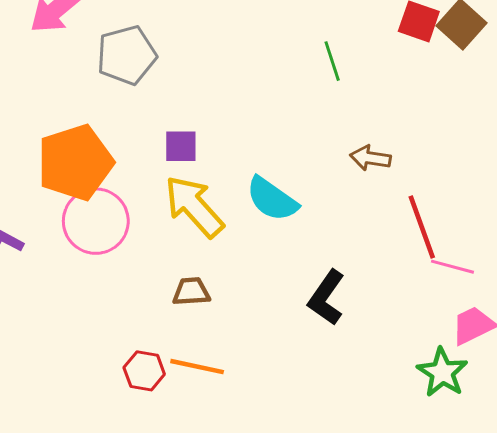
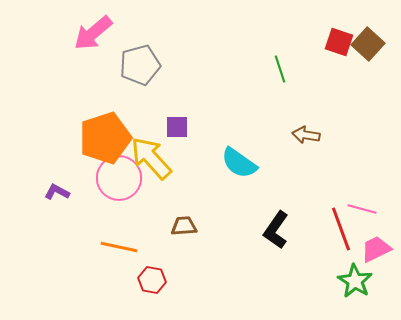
yellow arrow: (194, 206) -> (151, 158), moved
red line: (422, 227) -> (341, 229), moved
orange line: (197, 367) -> (119, 247), moved

